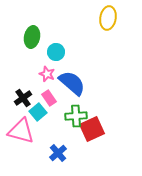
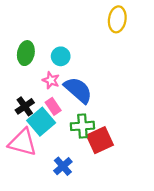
green ellipse: (32, 37) -> (26, 53), moved
cyan square: (38, 112) -> (41, 122), size x1.4

